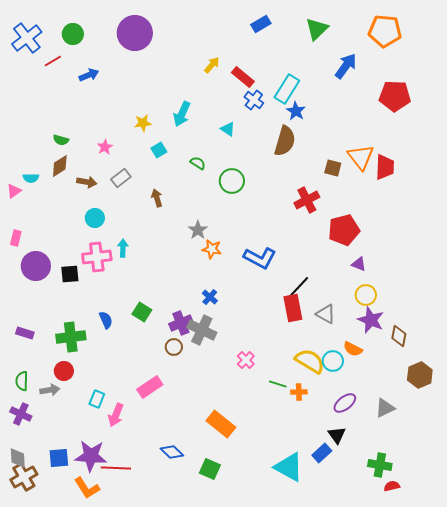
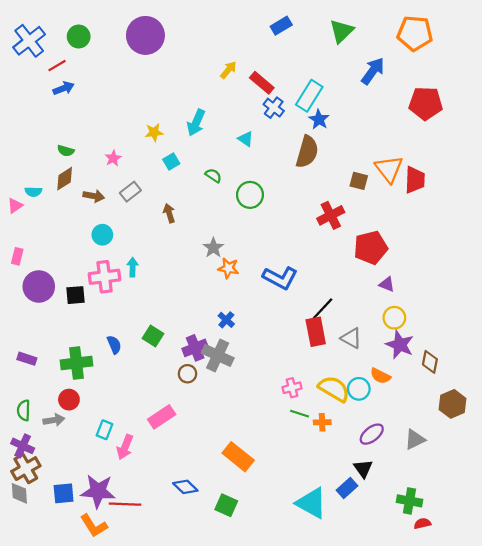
blue arrow: (89, 75) -> (64, 88), moved
pink cross: (246, 360) -> (292, 388), moved, turned 30
brown cross: (24, 477) -> (26, 469), moved

